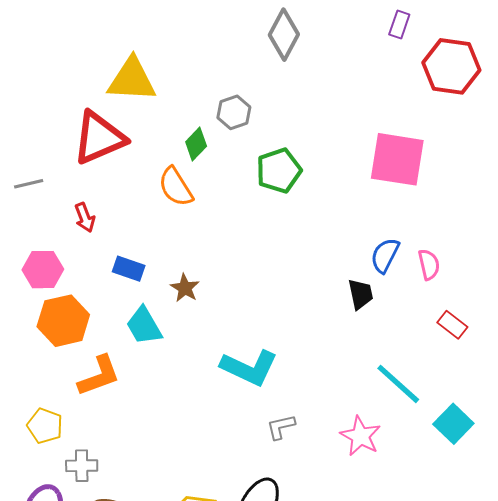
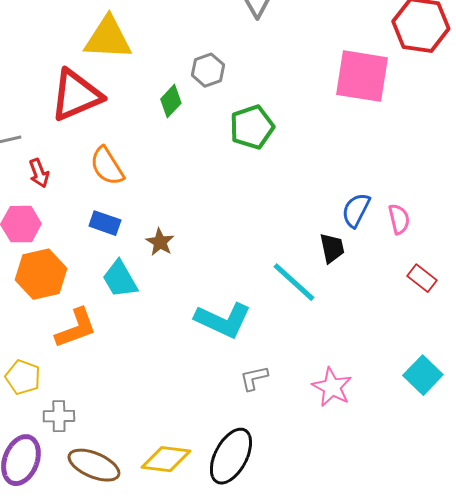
pink square: (397, 159) -> (362, 76), moved
orange semicircle: (176, 187) -> (107, 166), moved
red arrow: (85, 218) -> (39, 173), moved
cyan line: (398, 384) -> (294, 282), moved

